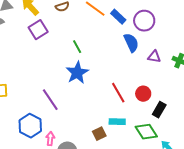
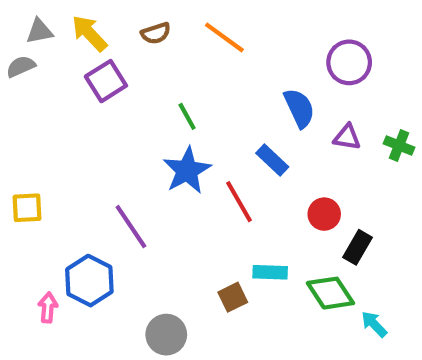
blue rectangle: (118, 17) -> (272, 160), moved
purple circle: (144, 21) -> (349, 62), moved
red line: (118, 93) -> (239, 202), moved
pink arrow: (50, 139) -> (48, 308), moved

